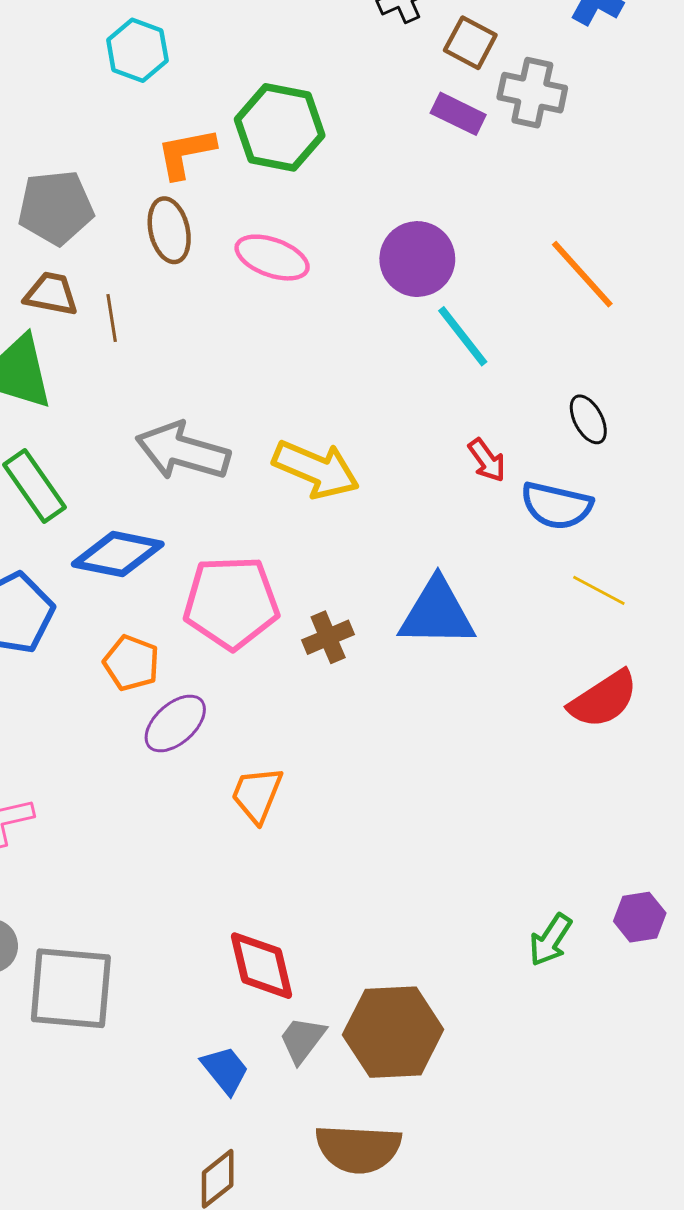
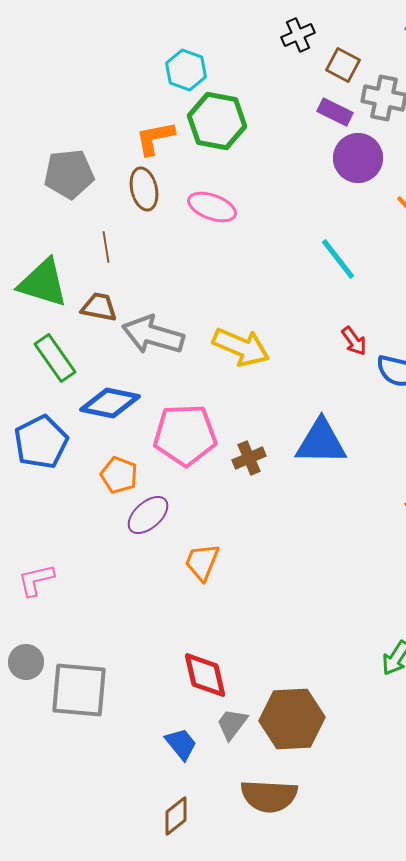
cyan hexagon: (137, 50) -> (186, 70), moved
purple circle: (417, 259) -> (358, 158), moved
brown trapezoid: (51, 294) -> (99, 307), moved

